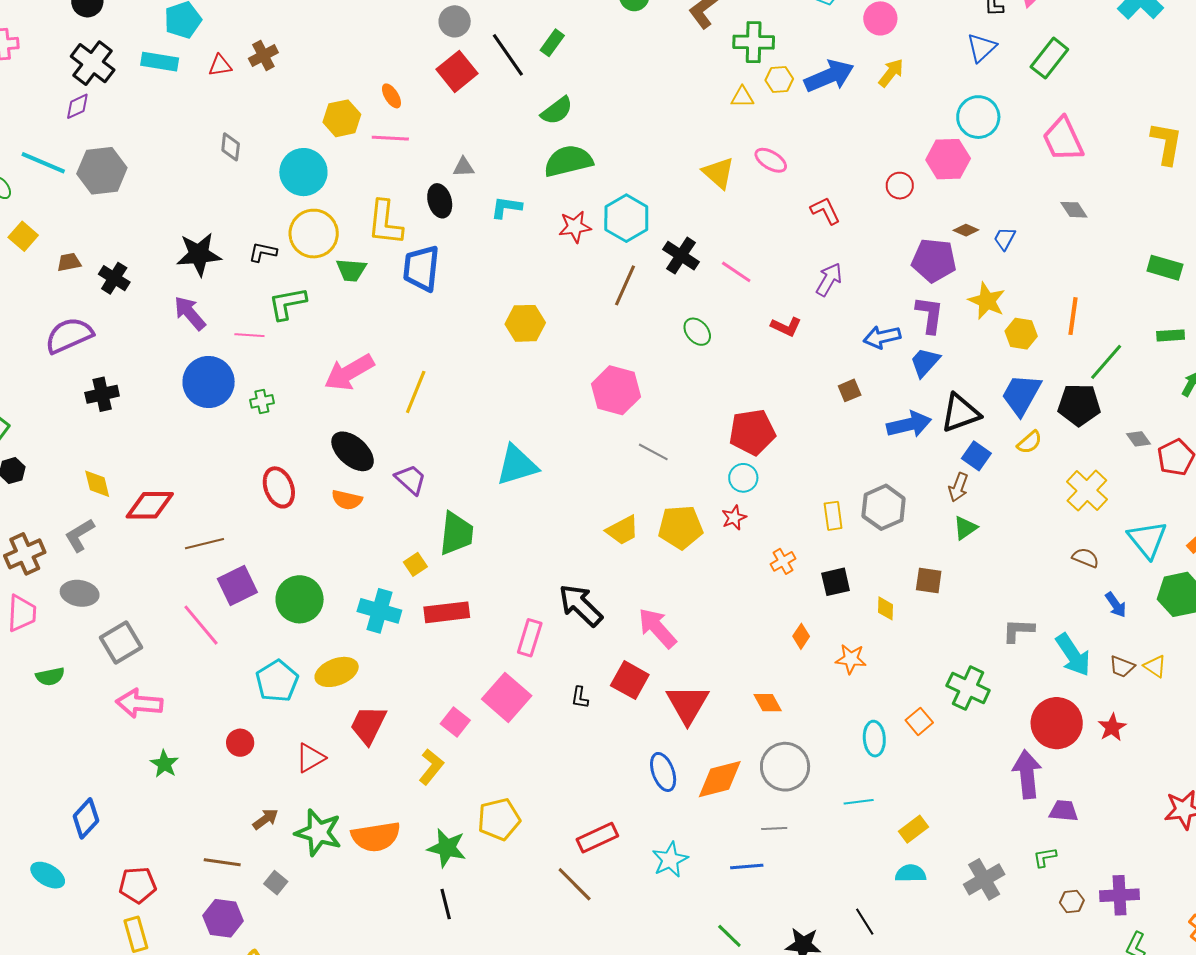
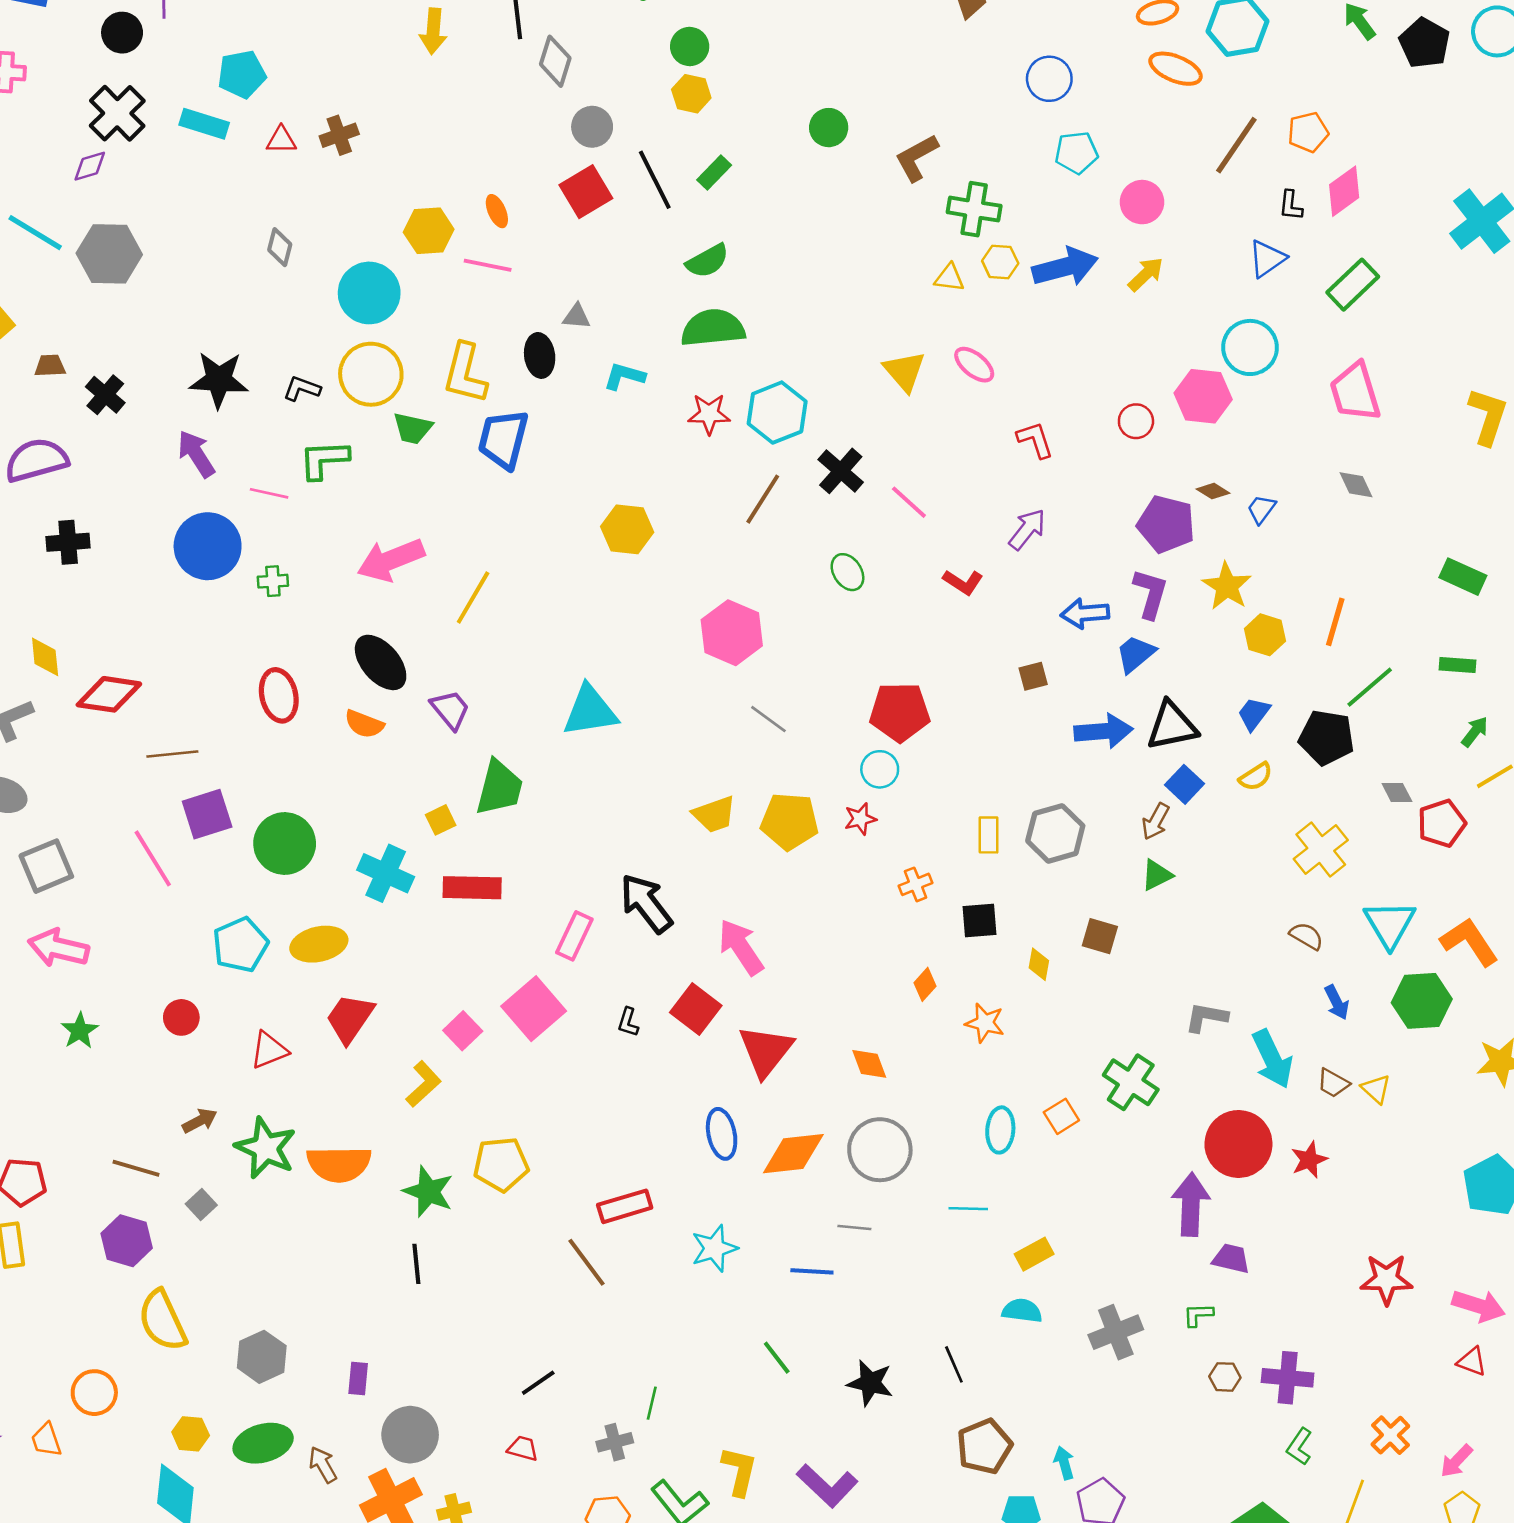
blue trapezoid: (1021, 395) -> (1254, 714), size x0.6

